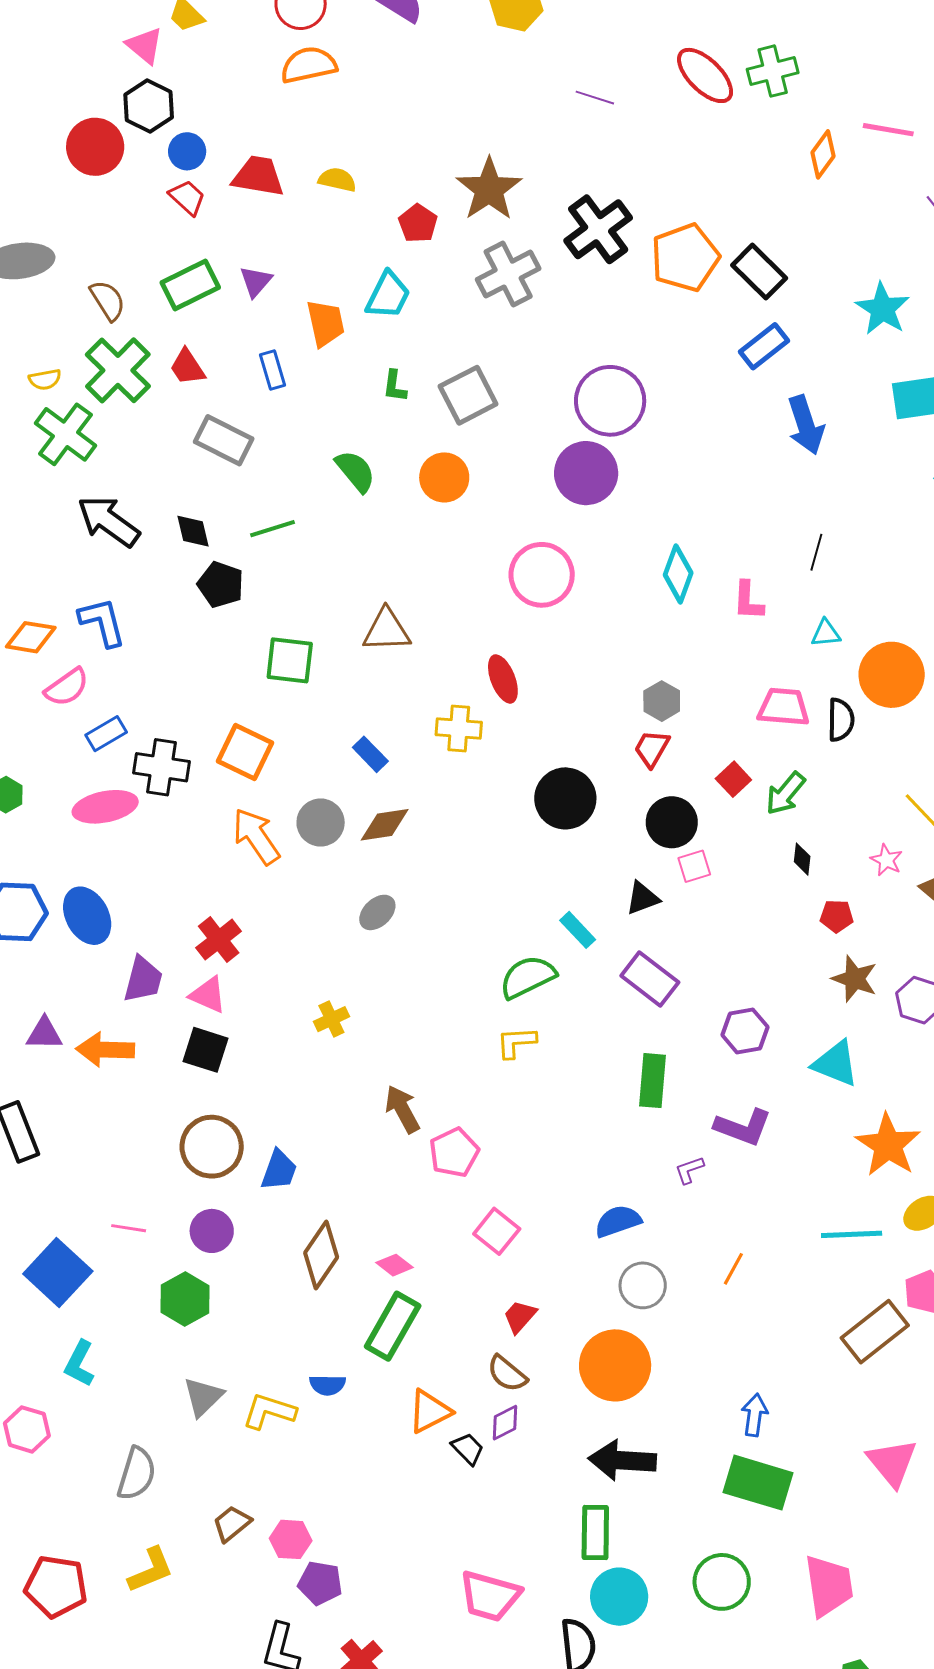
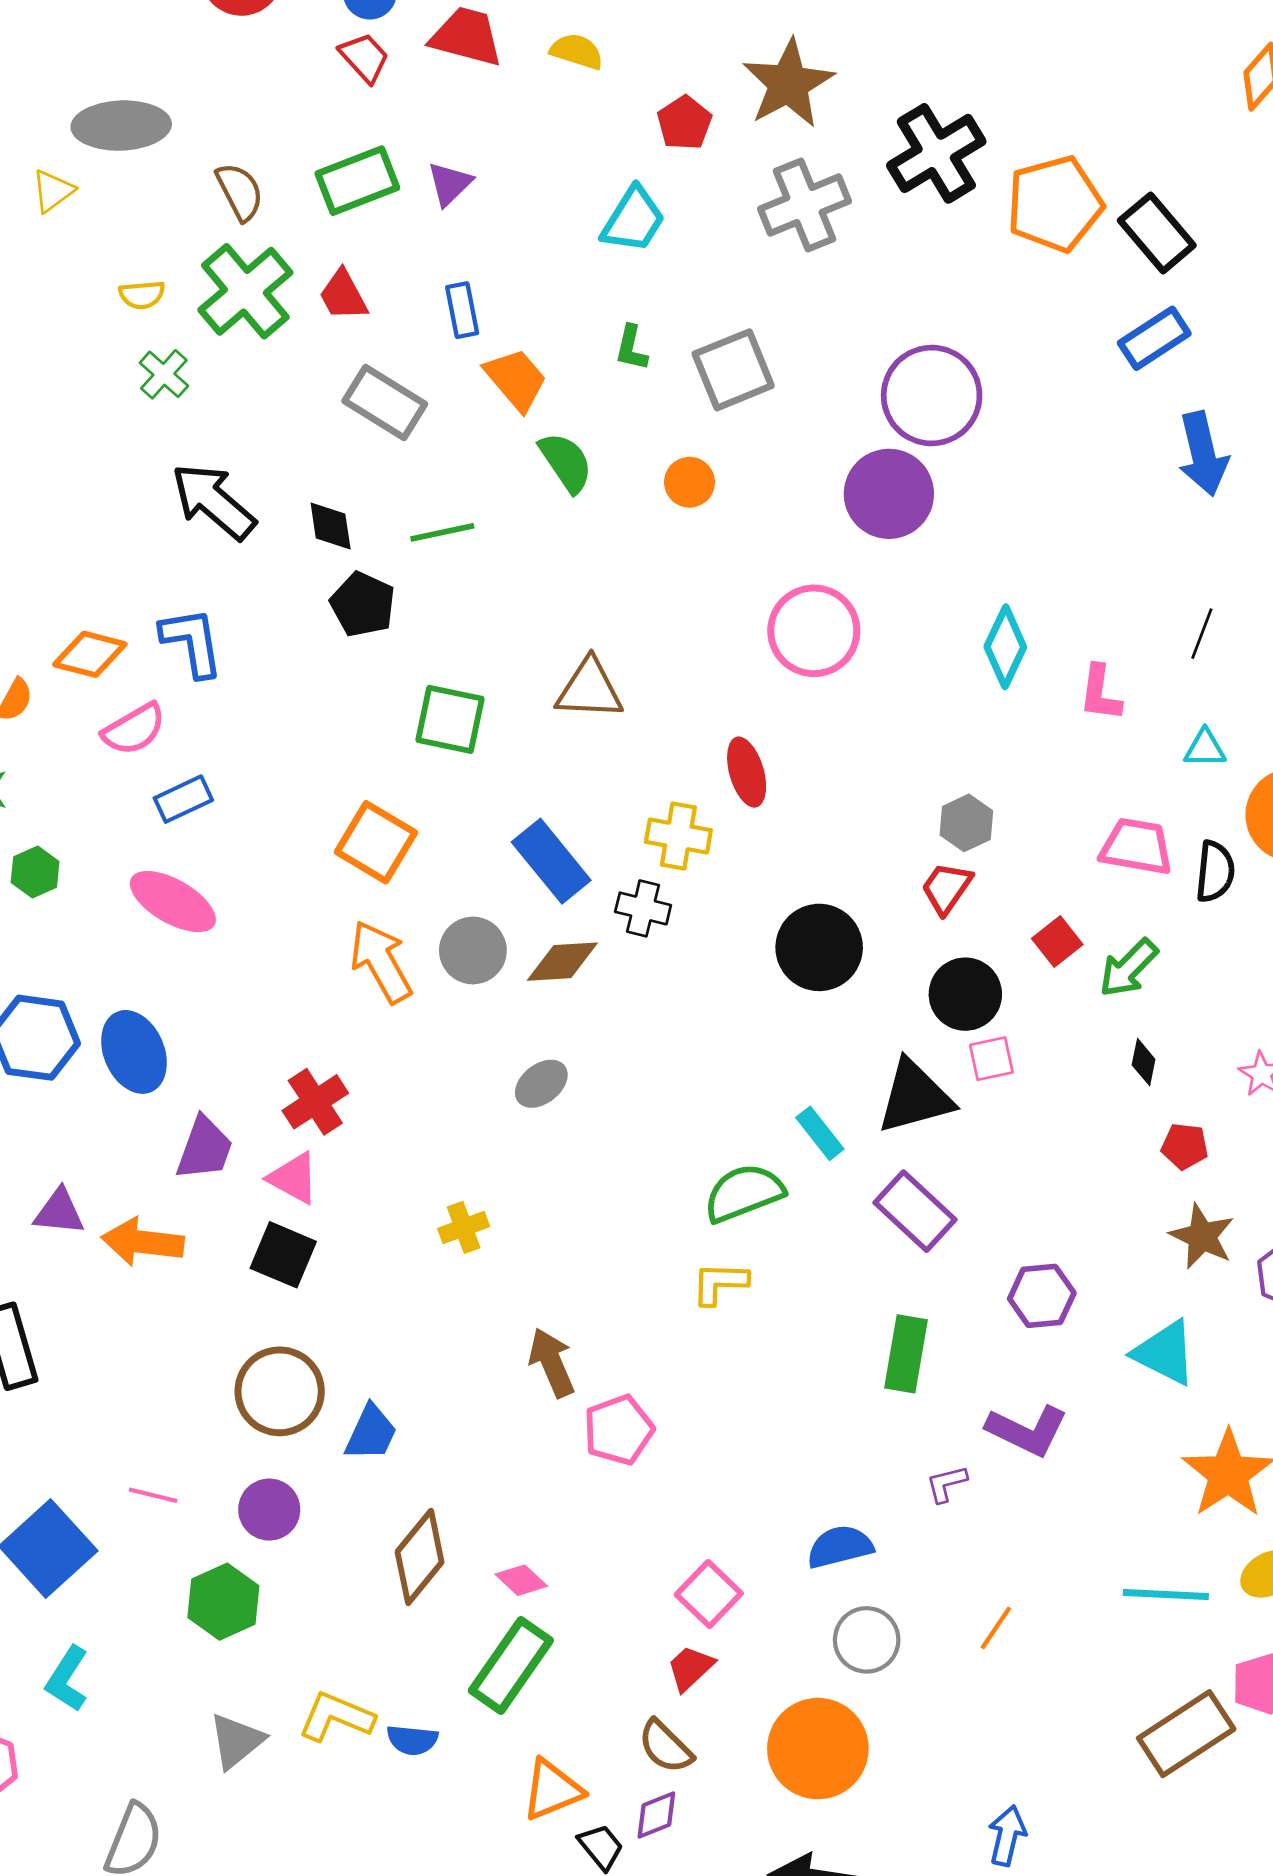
orange trapezoid: (325, 323) -> (516, 379), moved, turned -33
green cross: (66, 434) -> (164, 374), size x0.6
orange circle: (444, 477) -> (689, 482), size x0.7
blue rectangle: (370, 754) -> (551, 861), size x1.6
black cross: (162, 767) -> (643, 908), moved, size x0.7
pink ellipse: (105, 807) -> (173, 902), turned 36
black triangle: (642, 898) -> (915, 1097), size x1.6
pink square: (497, 1231) -> (709, 1594), moved
yellow L-shape: (269, 1411) -> (336, 1717), moved

